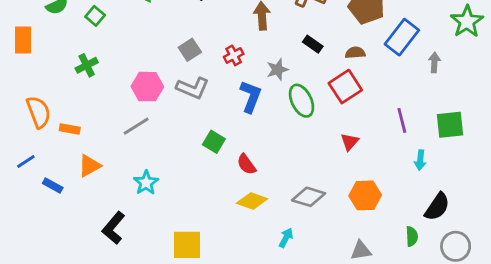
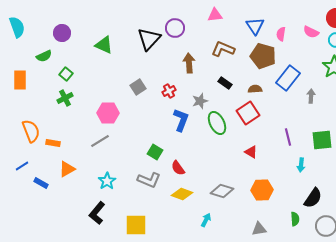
green square: (95, 16) -> (66, 74), moved
gray L-shape: (193, 88) -> (149, 180), moved
red triangle: (350, 142) -> (251, 152), turned -40
black L-shape: (113, 228) -> (97, 213), moved

